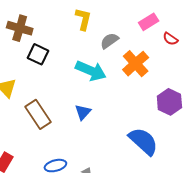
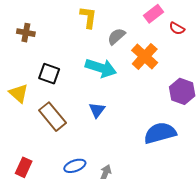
brown cross: (20, 28) -> (26, 33), size x0.7
black square: (38, 54) -> (49, 74), moved
blue semicircle: (143, 141) -> (160, 133), turned -52

